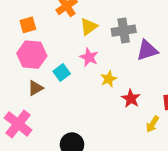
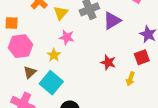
orange square: (28, 25) -> (12, 23), turned 32
cyan square: (62, 73) -> (51, 83), moved, size x1.6
yellow star: (109, 79) -> (54, 55), moved

